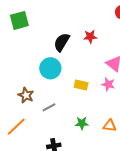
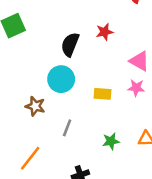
brown star: (26, 95) -> (35, 106), moved
gray line: (49, 107) -> (67, 128), turned -32

